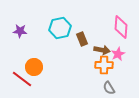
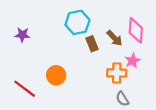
cyan hexagon: (60, 28) -> (77, 22), moved
brown arrow: (102, 50) -> (115, 38), moved, turned 35
orange circle: (34, 67) -> (56, 75), moved

